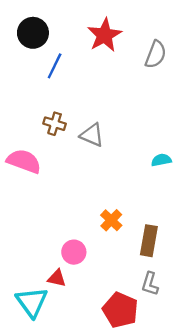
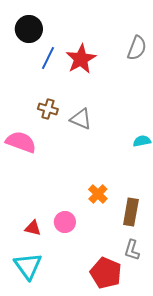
red star: (105, 35) -> (81, 59), moved
red triangle: (57, 278) -> (33, 228), moved

